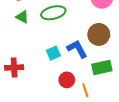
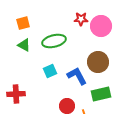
cyan square: (53, 53) -> (50, 71), moved

